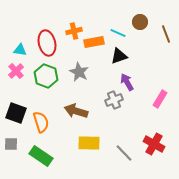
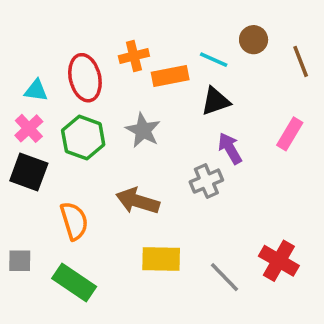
pink rectangle: (160, 99) -> (290, 134), moved
black square: (16, 113) -> (29, 172), moved

